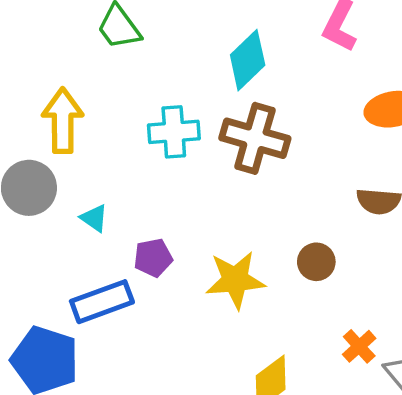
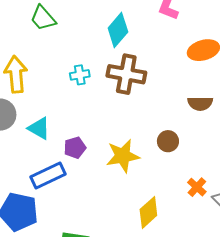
cyan cross: (174, 132) -> (80, 75), size x0.7
cyan triangle: (94, 218) -> (39, 128), size x1.4

